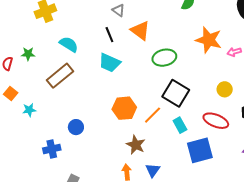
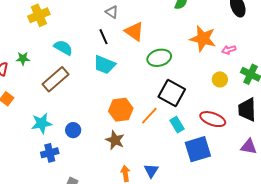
yellow circle: (225, 89) -> (220, 79), moved
cyan star: (29, 110) -> (42, 123), moved, size x1.5
brown star: (136, 145) -> (115, 140), moved

